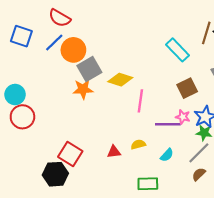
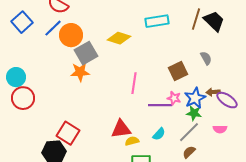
blue square: (21, 36) -> (22, 22), turned 30
cyan rectangle: (178, 50) -> (157, 21), moved, turned -55
yellow diamond: (120, 80) -> (119, 38), moved
yellow semicircle: (138, 144) -> (132, 141), moved
red triangle: (114, 152) -> (121, 129), moved, size x1.5

